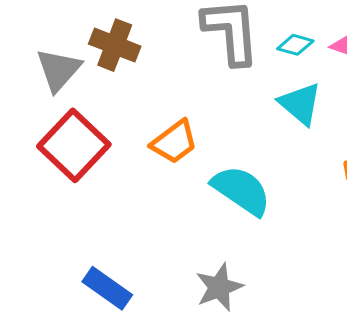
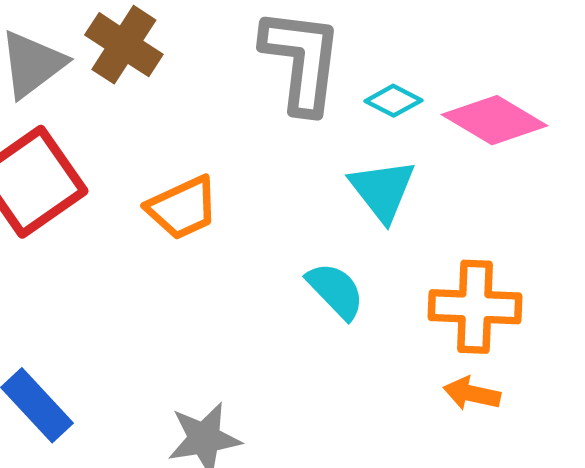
cyan semicircle: (241, 190) -> (336, 291), moved, size x0.7

